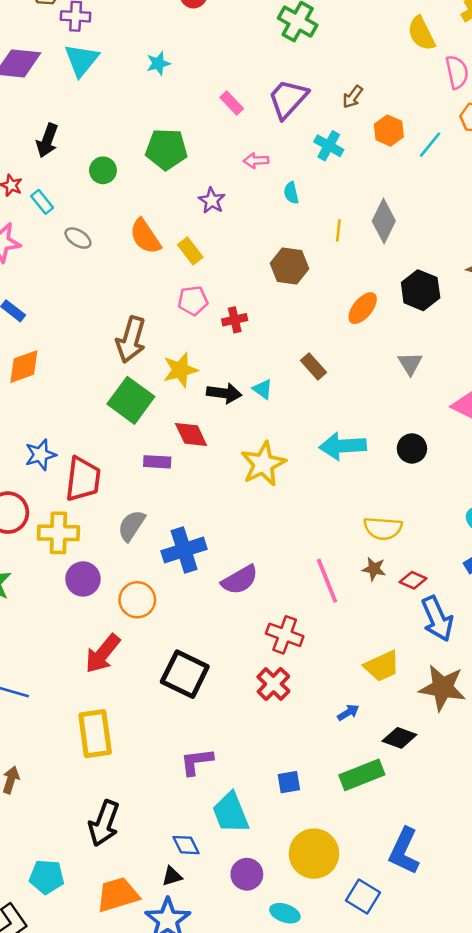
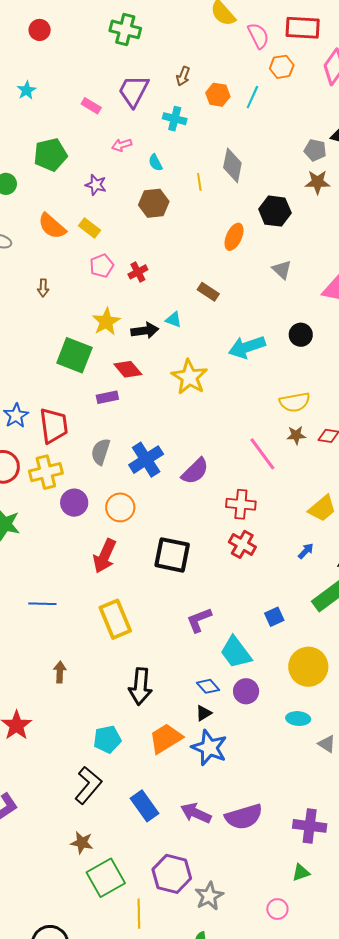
brown hexagon: (290, 266) -> (154, 203), moved
brown arrow: (131, 340) -> (43, 288), moved, size x0.5
purple circle: (247, 874) -> (246, 691), moved

